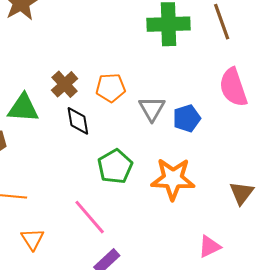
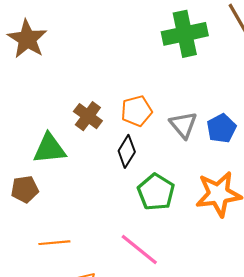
black diamond: (78, 121) -> (127, 151), moved, turned 52

